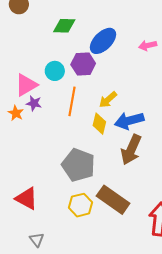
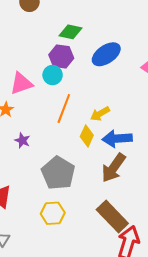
purple hexagon: (83, 64) -> (61, 56), moved
purple star: (34, 103) -> (22, 140), moved
brown rectangle: (113, 200) -> (112, 216), moved

